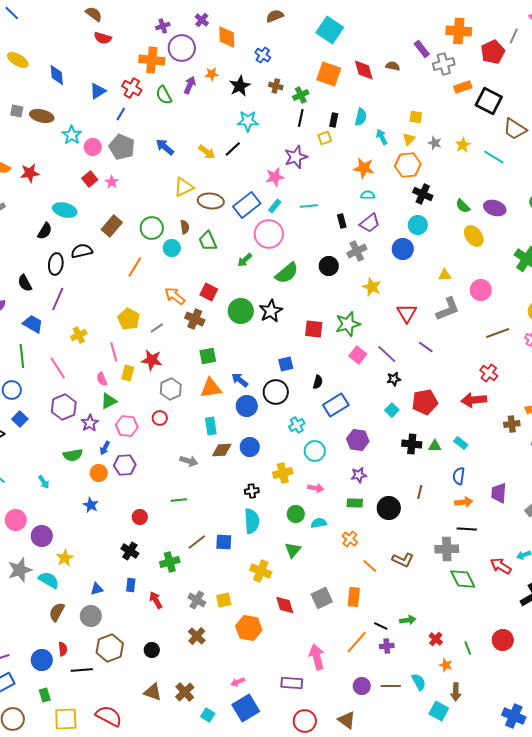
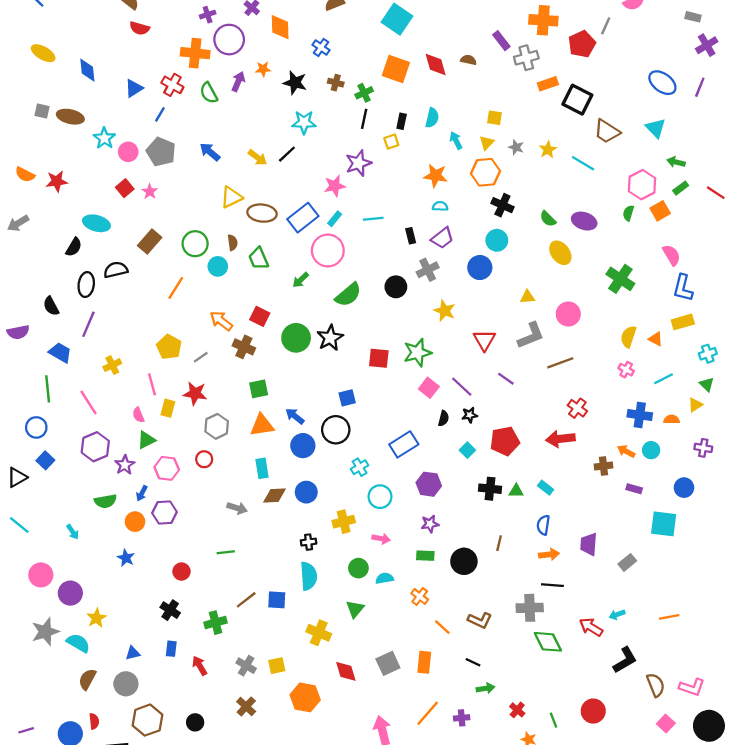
black star: (240, 86) -> (295, 83), turned -30
brown line: (498, 333) -> (560, 363), moved
black semicircle: (318, 382) -> (444, 418), moved
black line: (381, 626) -> (473, 662), moved

